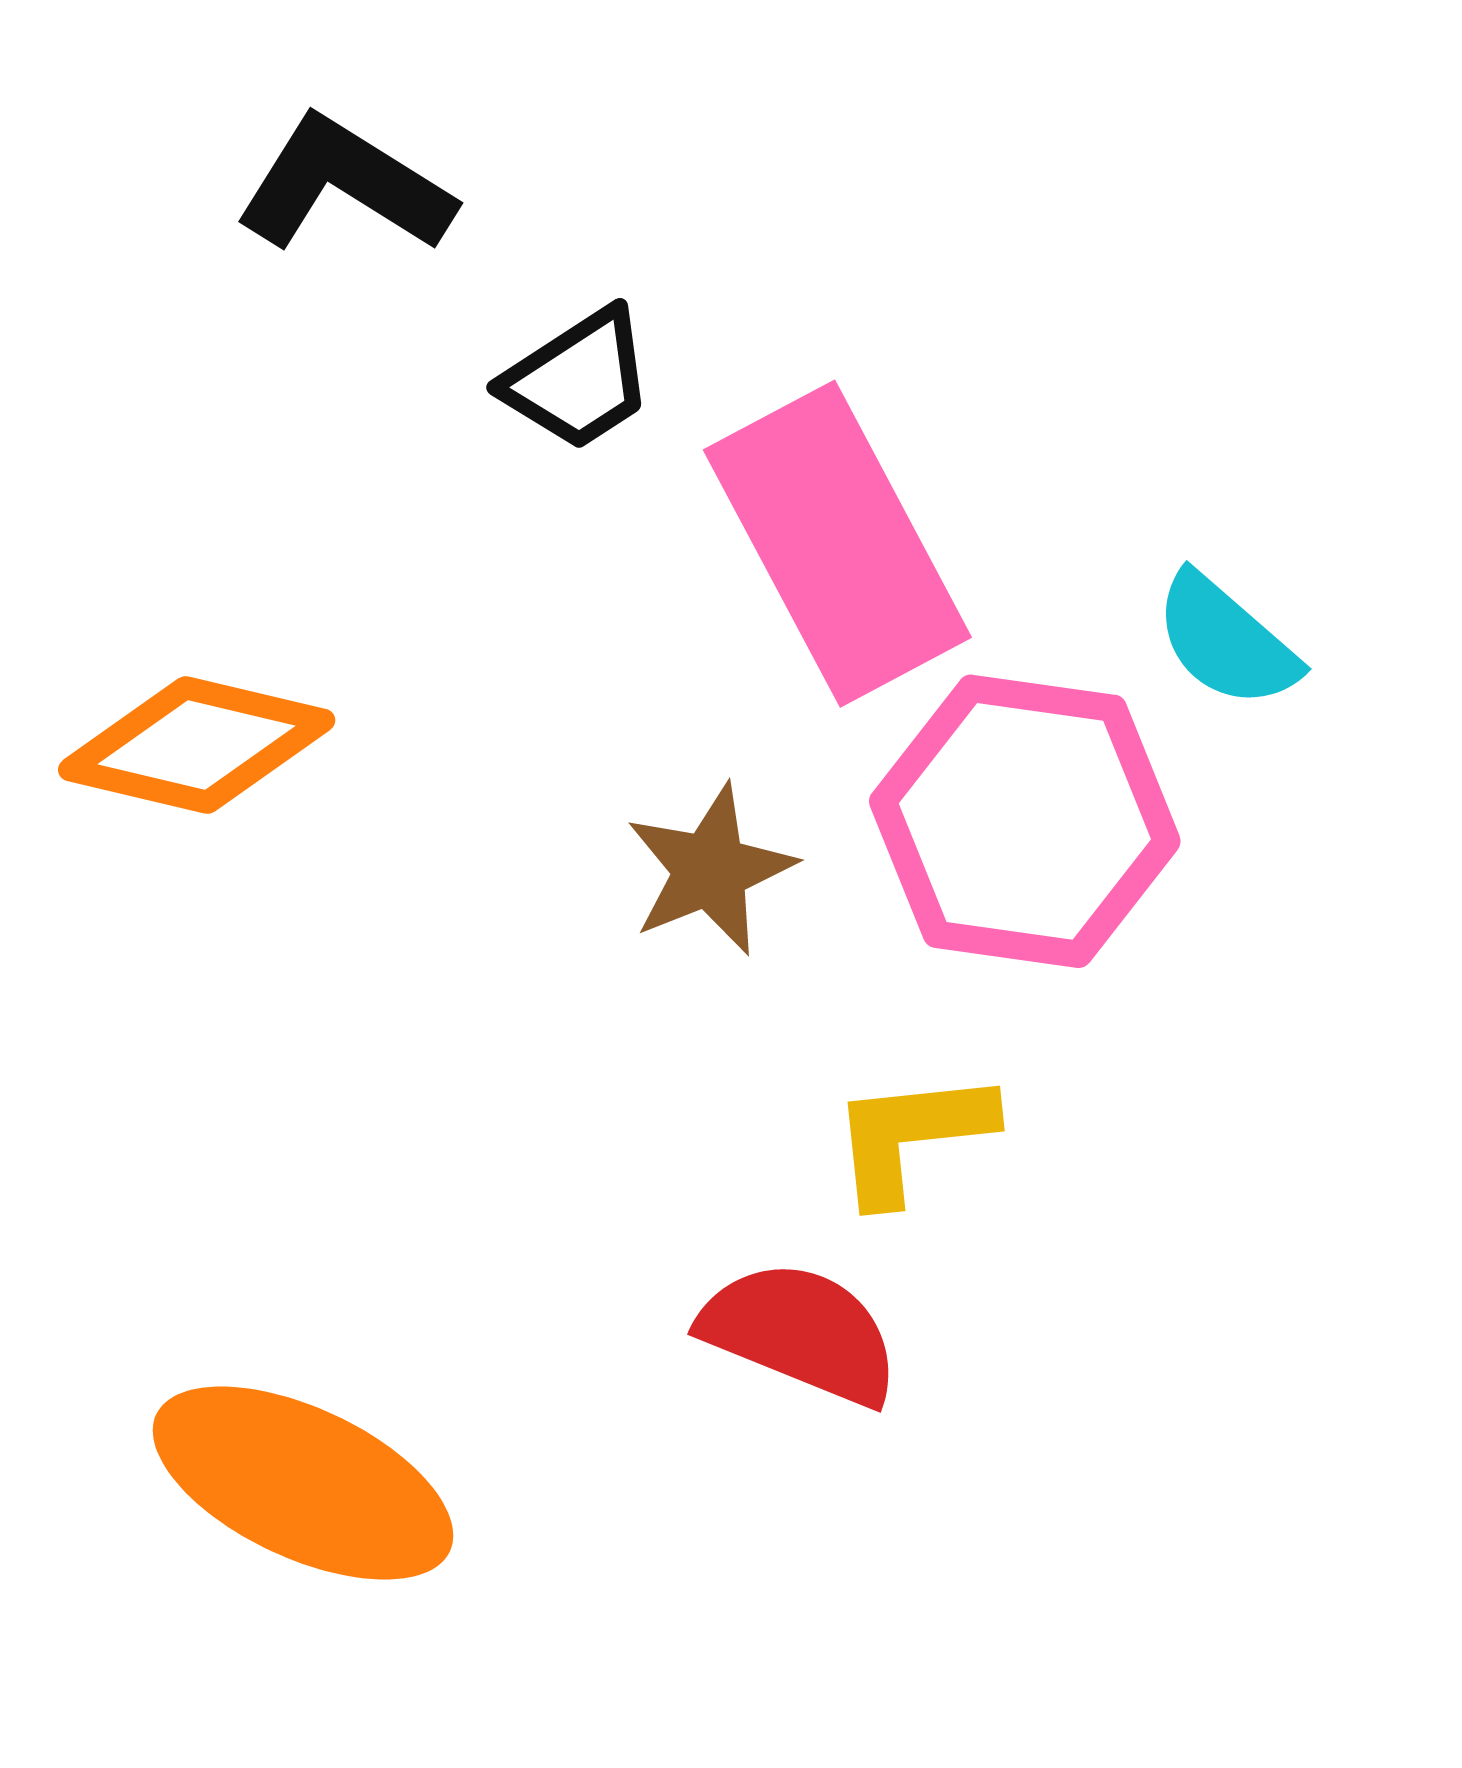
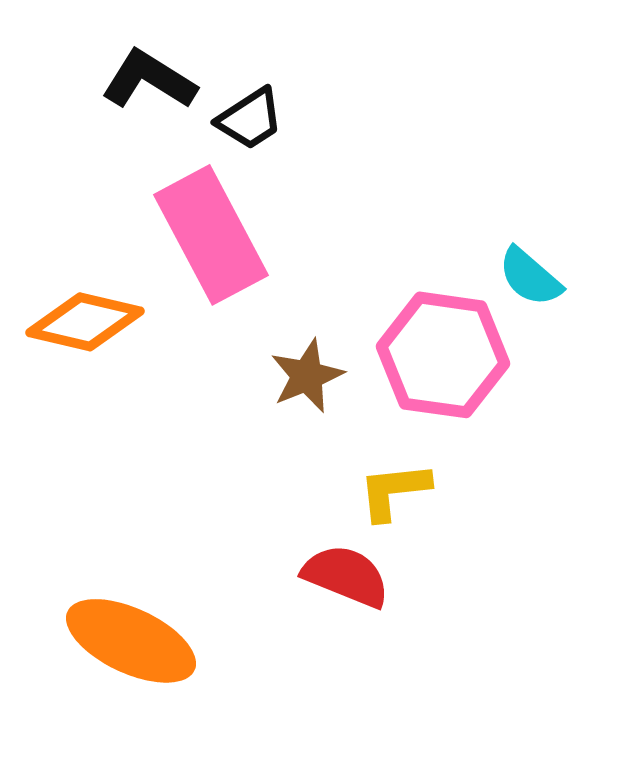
black trapezoid: (578, 379) -> (250, 119), moved
pink rectangle: (837, 544) -> (211, 235), moved

